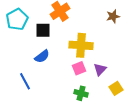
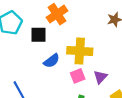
blue semicircle: (42, 56) -> (52, 61), moved

